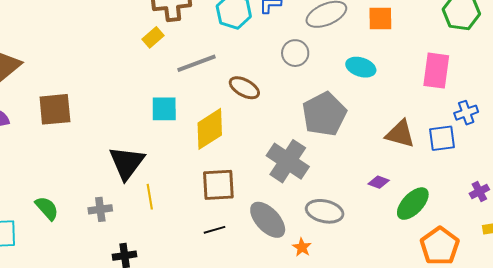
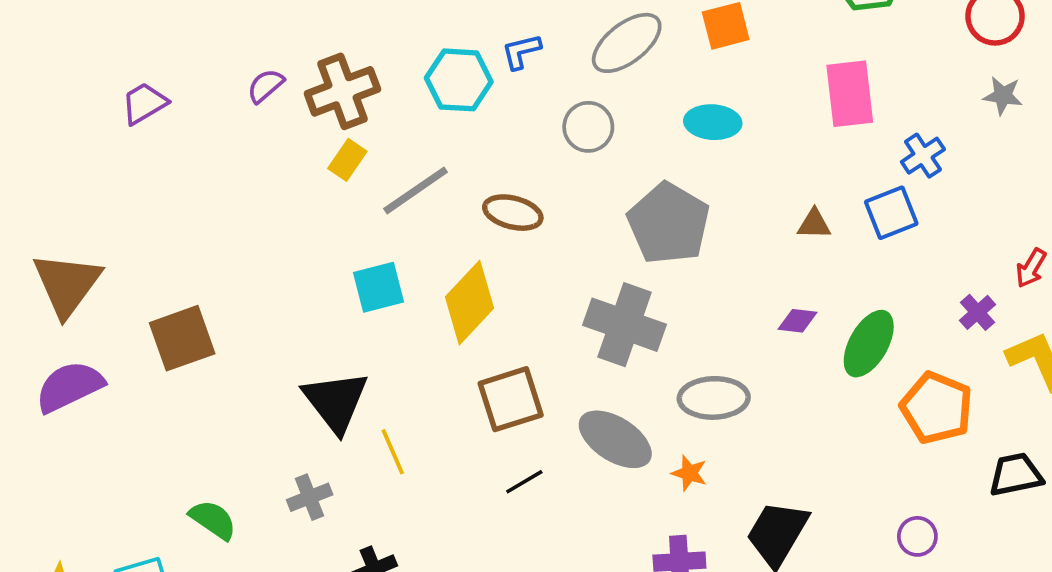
yellow rectangle: (153, 37) -> (347, 160), moved
brown triangle: (400, 134) -> (814, 224), size x0.6
purple cross: (479, 191) -> (977, 312), moved

